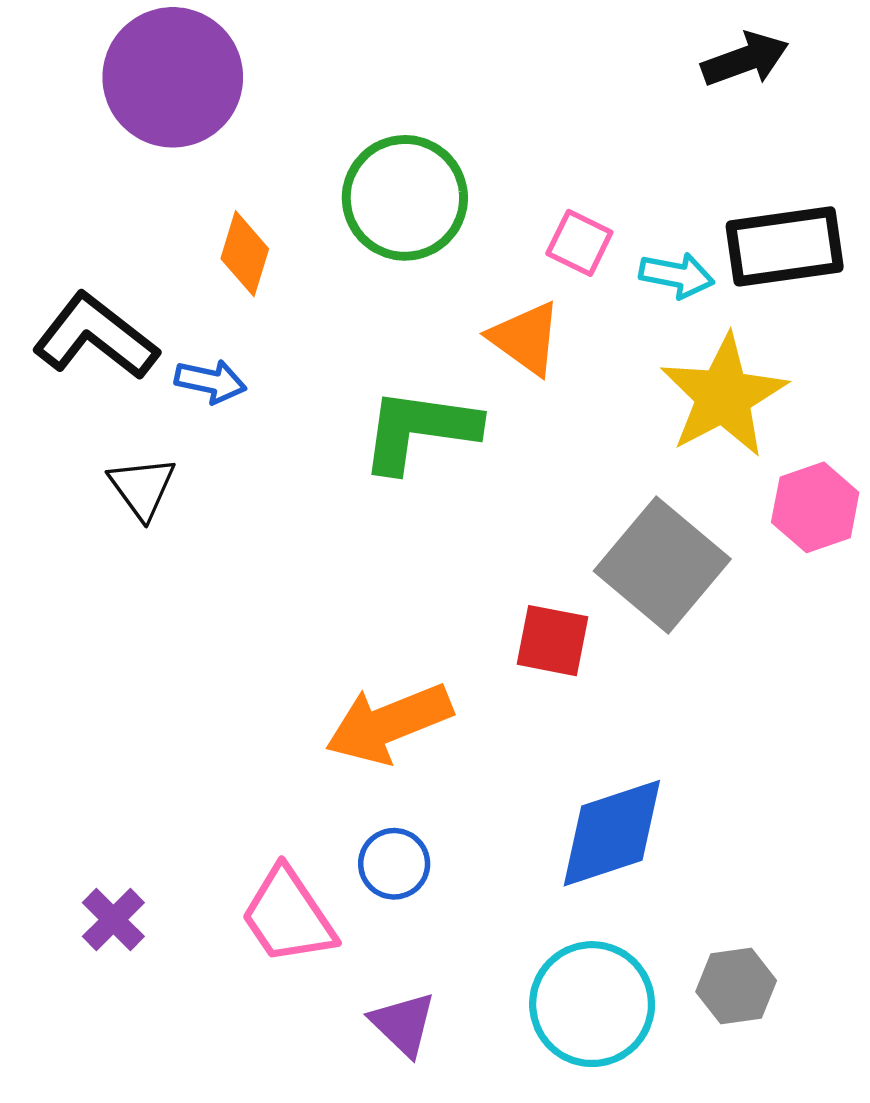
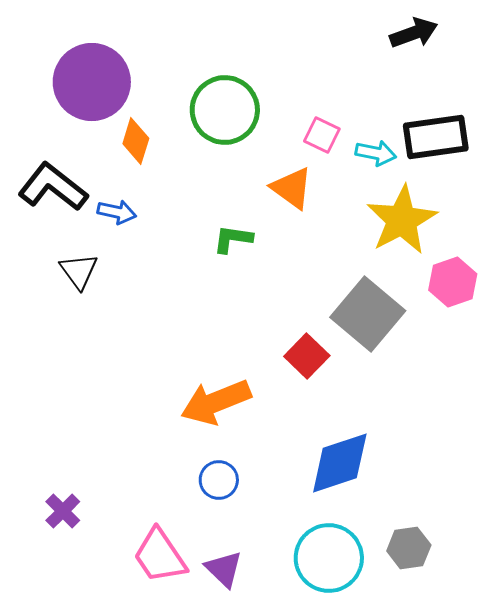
purple circle: (173, 77) -> (92, 82), moved
green L-shape: (419, 430) -> (233, 239), size x0.6
red square: (552, 641) -> (307, 356), turned 33
pink trapezoid: (288, 916) -> (160, 556), moved

